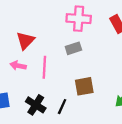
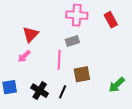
pink arrow: (18, 66) -> (24, 56), turned -56
pink line: (44, 67) -> (59, 60), moved

